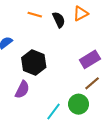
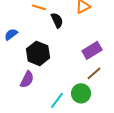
black semicircle: (59, 20) -> (57, 20), moved

